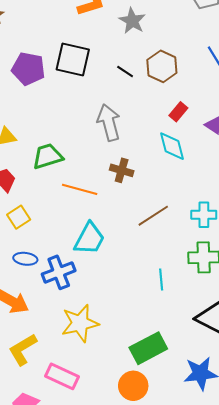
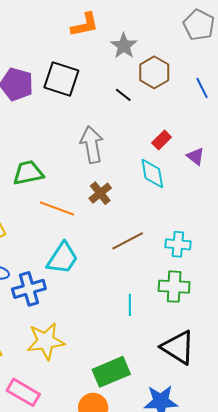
brown hexagon: (162, 66) -> (154, 72), moved
black line: (125, 72) -> (123, 95), moved
brown cross: (122, 170) -> (100, 193), turned 30

